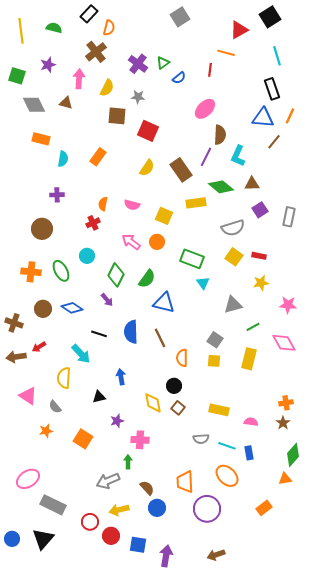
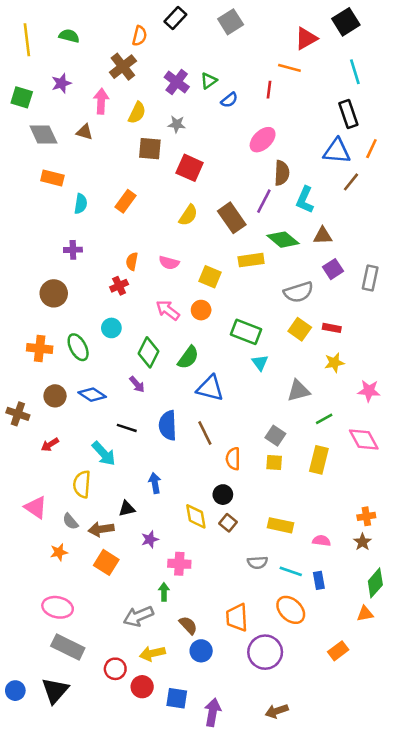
black rectangle: (89, 14) -> (175, 18), moved
brown arrow: (16, 357) -> (101, 529), moved
pink ellipse: (28, 479) -> (58, 607), moved, turned 45

